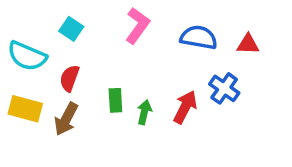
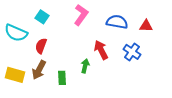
green rectangle: (115, 100) -> (62, 78), moved
red arrow: (185, 107) -> (101, 50), moved, turned -54
yellow rectangle: (25, 109) -> (15, 75), moved

